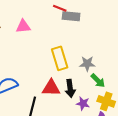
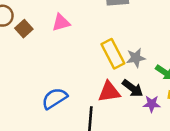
gray star: (87, 64) -> (136, 58), moved
black arrow: (70, 88) -> (133, 88), turned -36

